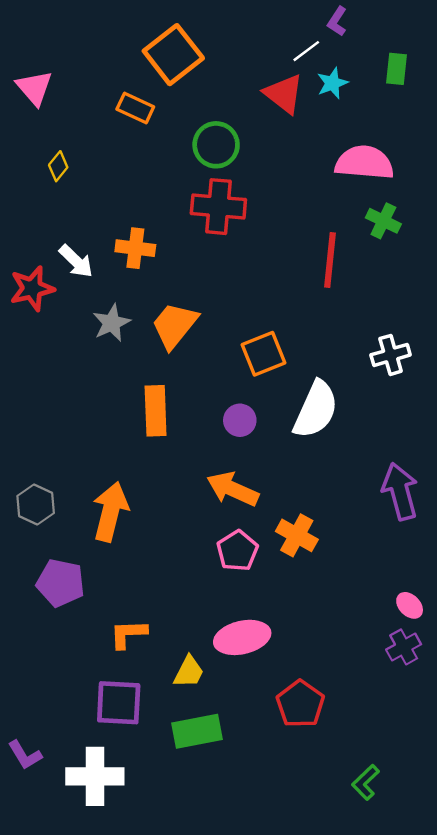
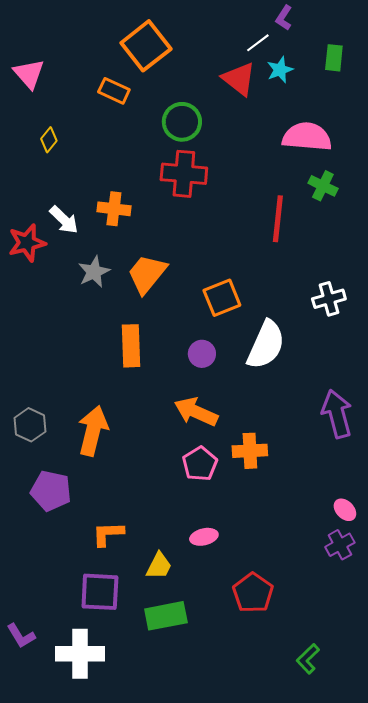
orange cross: (297, 535) -> (250, 451), turned -32
pink ellipse: (242, 637) -> (204, 537), size x0.6

